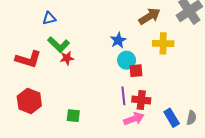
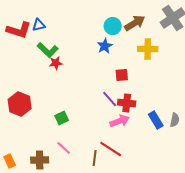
red L-shape: (28, 59) -> (19, 30), moved
cyan circle: (127, 60) -> (113, 26), moved
purple line: (123, 96) -> (110, 99), turned -36
green square: (73, 116) -> (62, 118), turned -32

